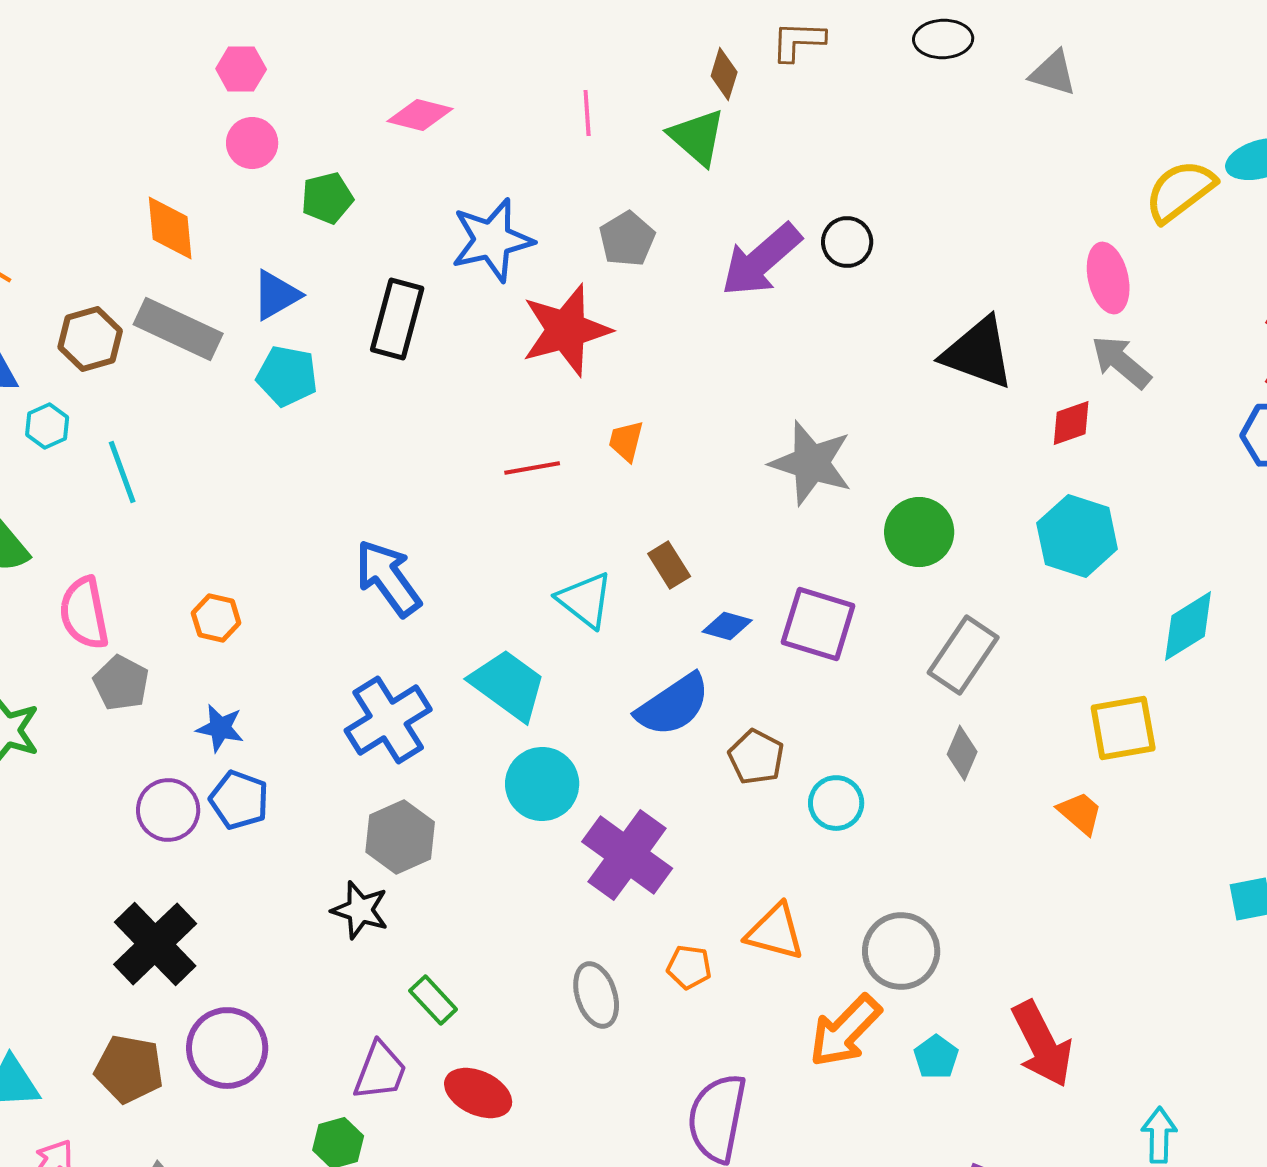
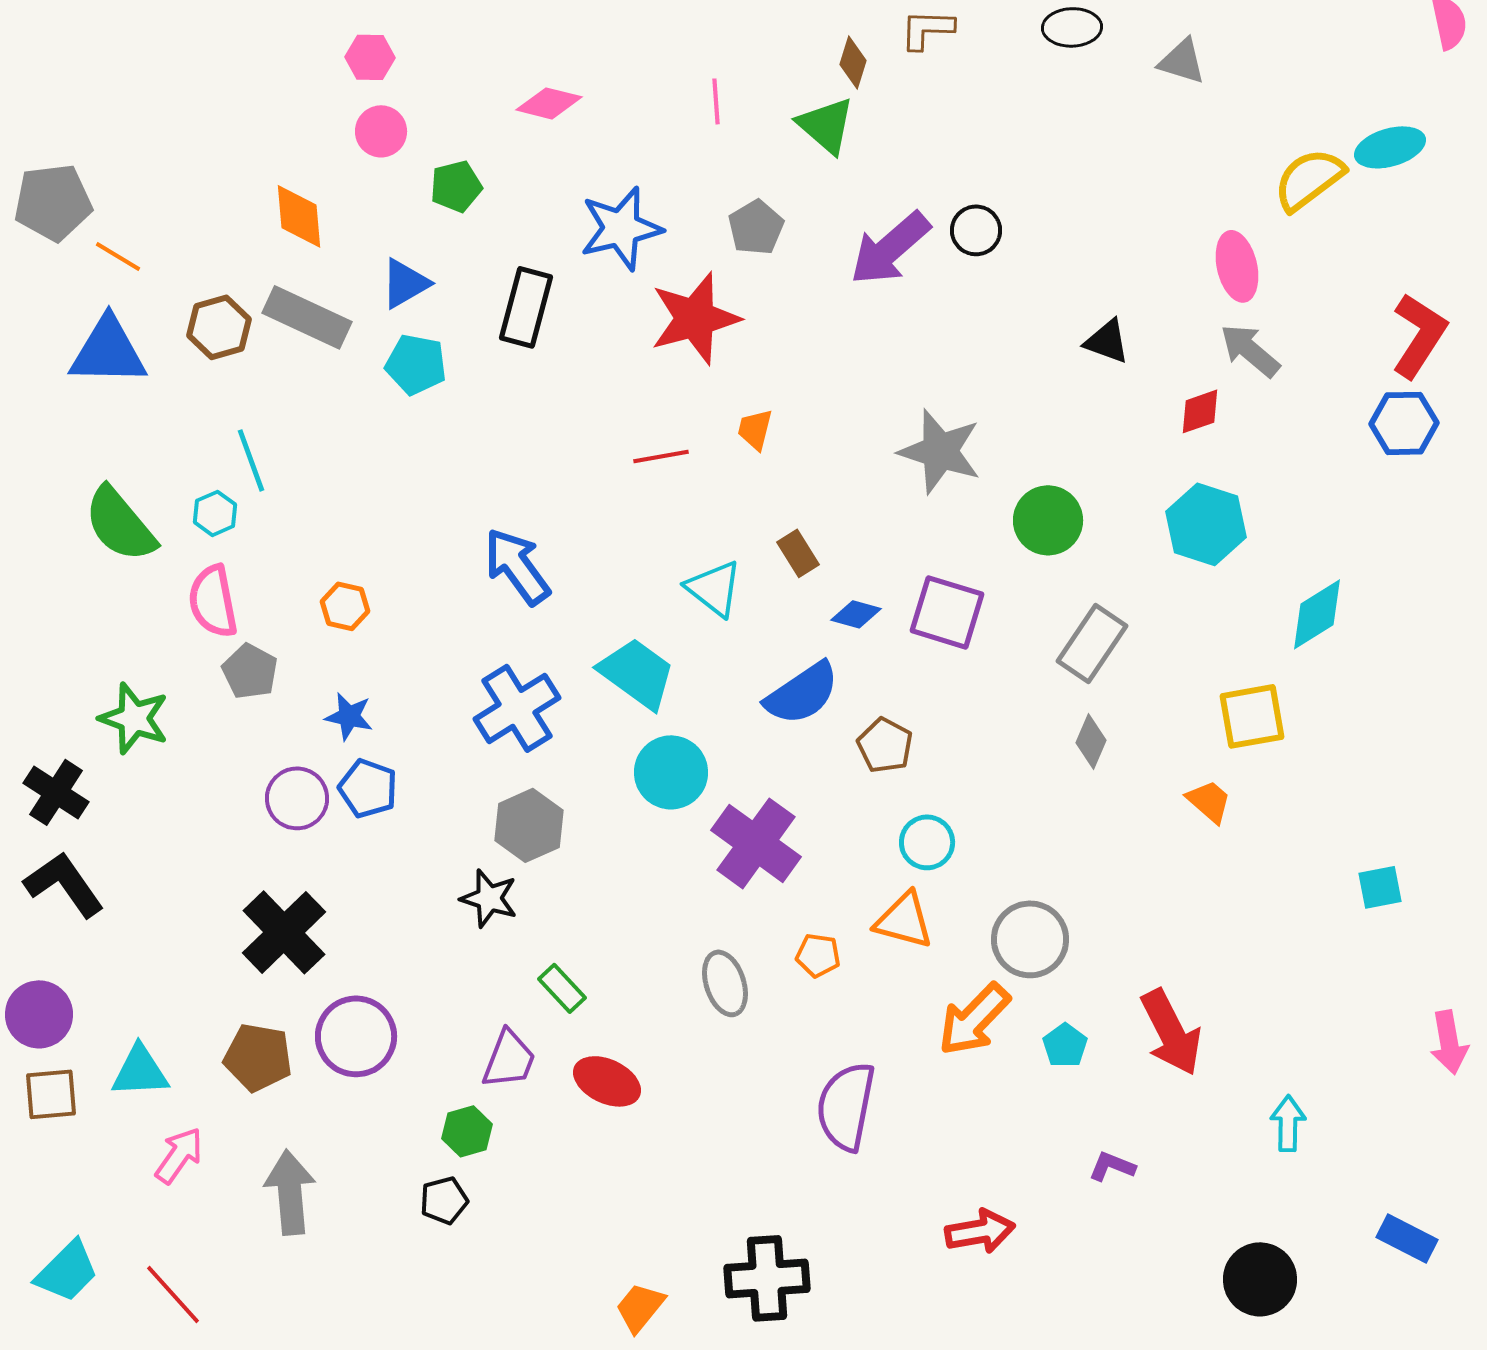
black triangle: (978, 353) -> (1107, 341), size x0.6
cyan hexagon: (47, 426) -> (215, 513), moved
cyan circle: (836, 803) -> (927, 842), moved

